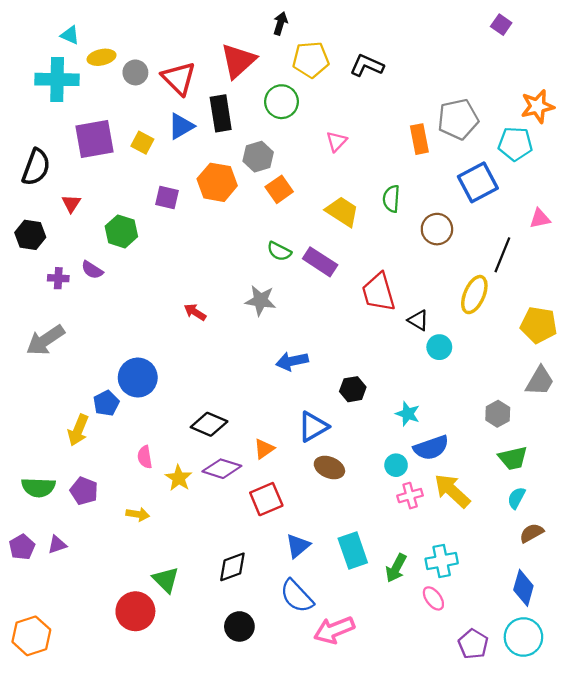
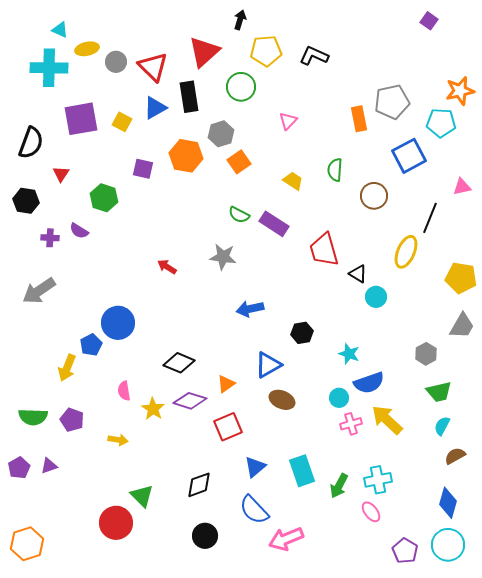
yellow trapezoid: (342, 212) -> (293, 181), size x0.7

